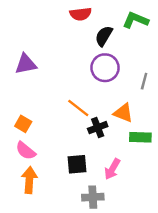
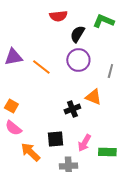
orange line: (78, 108) -> (41, 67), moved
green rectangle: (140, 137) -> (107, 152), moved
orange arrow: (29, 180) -> (30, 152), moved, turned -50

